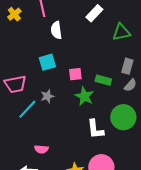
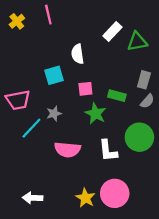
white rectangle: (94, 13) -> (112, 31), moved
white semicircle: (56, 30) -> (78, 54), moved
pink semicircle: (41, 149) -> (67, 150), moved, size x1.6

